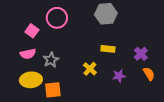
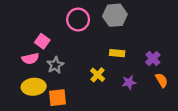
pink circle: (57, 18) -> (78, 20), moved
pink square: (32, 31) -> (42, 41), moved

